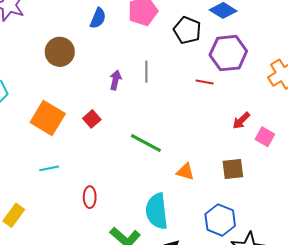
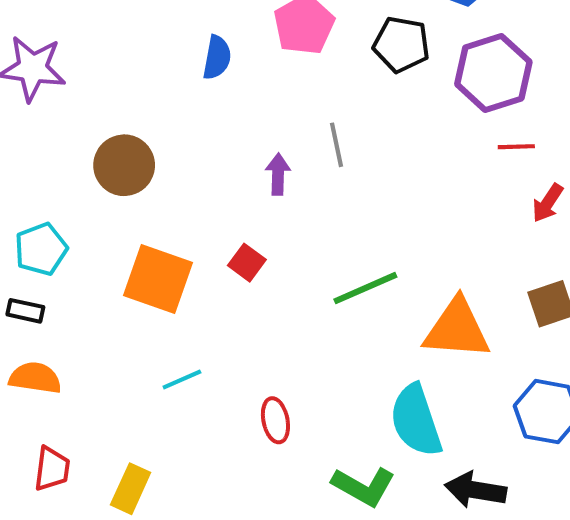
brown circle: (60, 52) -> (124, 165), moved
red line: (205, 82) -> (516, 147), moved
green line: (146, 143) -> (365, 288), turned -40
orange triangle: (185, 172) -> (457, 329), size x1.8

